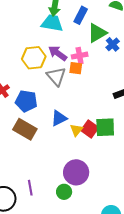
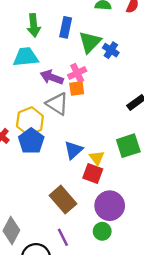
cyan trapezoid: (52, 23) -> (26, 57), moved
yellow hexagon: (34, 58) -> (30, 121), moved
blue pentagon: (26, 101) -> (31, 141), turned -30
brown rectangle: (25, 129) -> (63, 200), moved, turned 35
red square: (90, 129) -> (93, 174), moved

